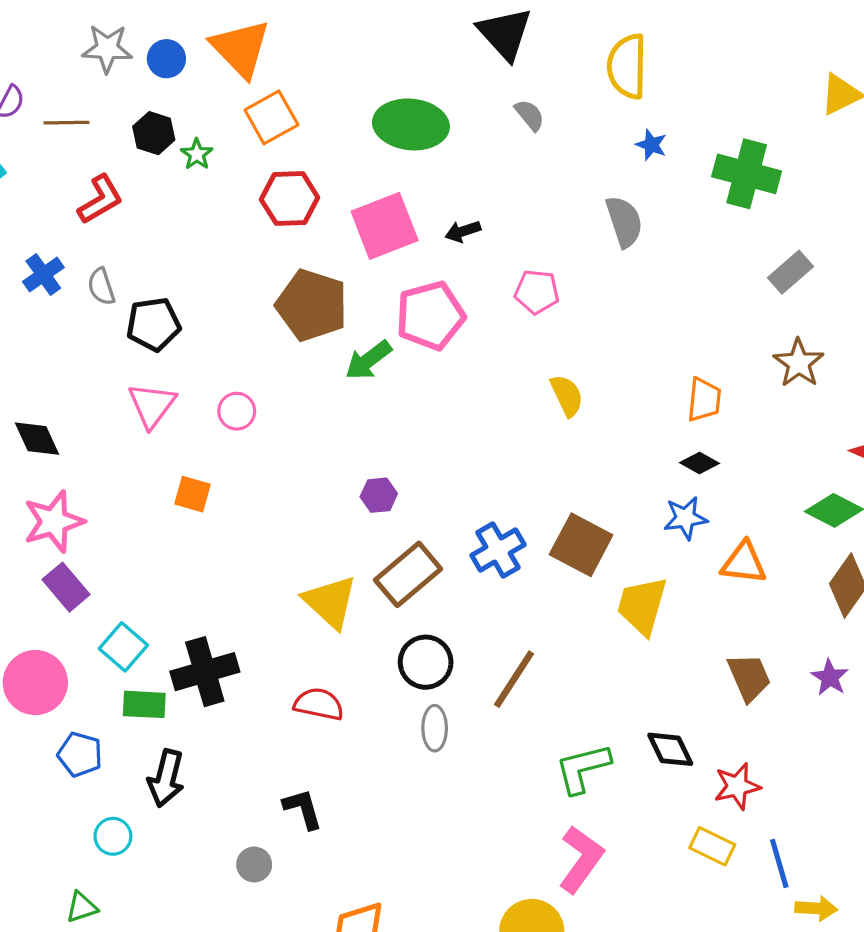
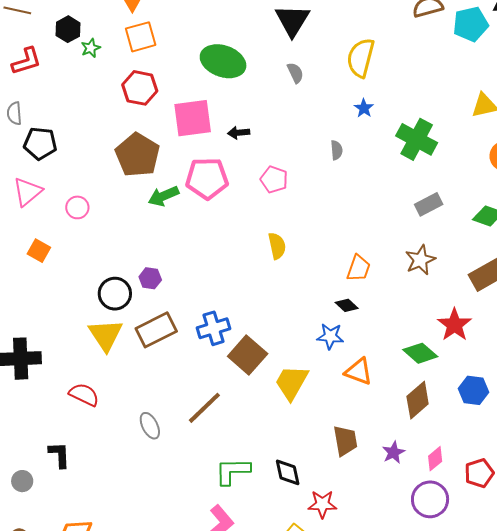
gray semicircle: (624, 222) -> (337, 150), size x0.6
brown square: (581, 545) -> (248, 355), moved
black circle: (426, 662) -> (115, 294), moved
gray ellipse: (435, 728) -> (150, 426), turned -40

